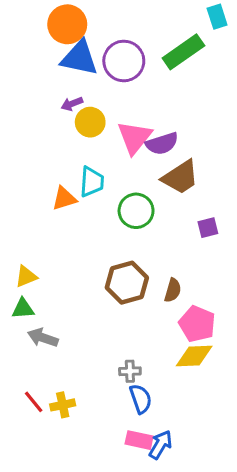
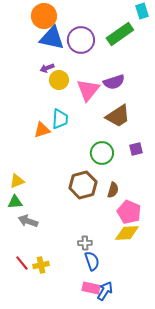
purple semicircle: (162, 144) -> (114, 82), moved
green circle: (136, 211) -> (102, 153), moved

